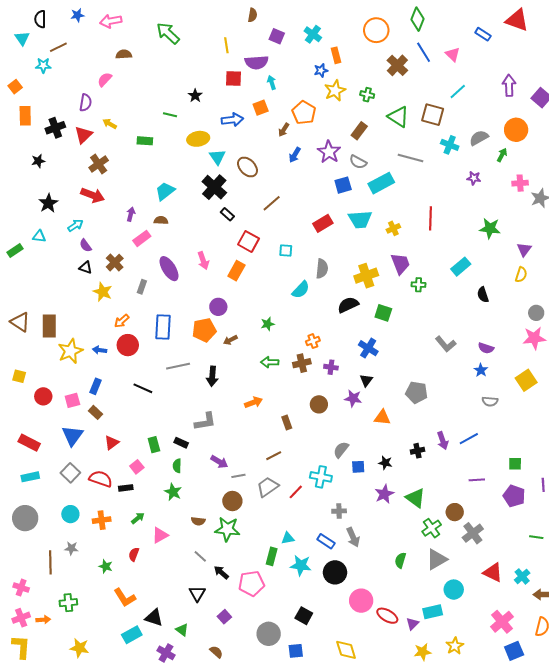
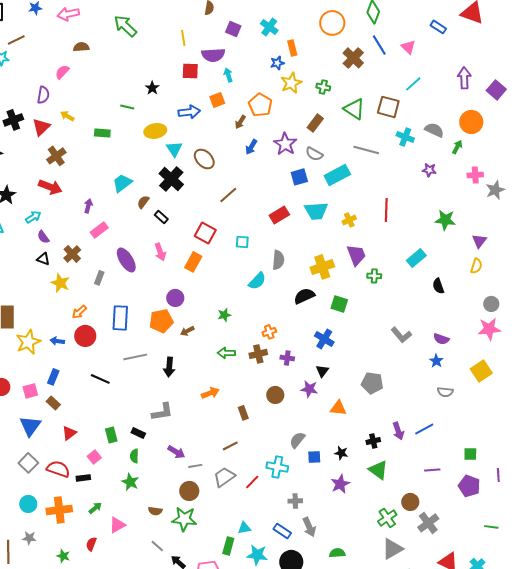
gray semicircle: (479, 138) -> (434, 130), turned 54
black rectangle: (227, 214) -> (161, 217), moved
brown semicircle: (161, 220) -> (143, 202), moved, turned -56
green triangle: (415, 498) -> (378, 470), moved
orange cross: (102, 520) -> (59, 510), size x1.4
green semicircle: (400, 560) -> (337, 553), moved, turned 70

